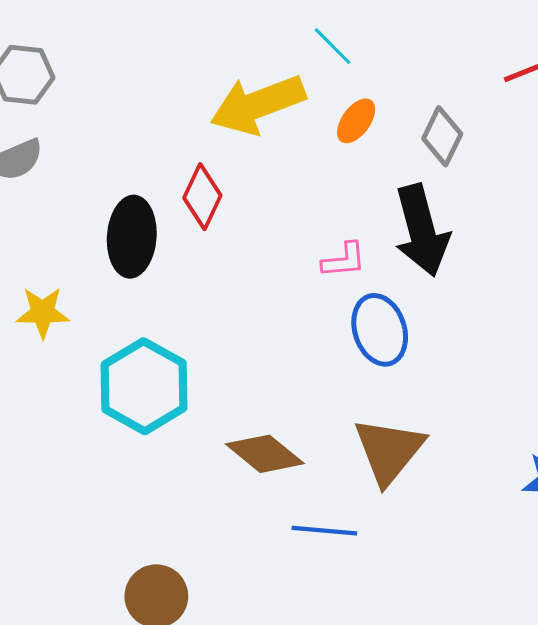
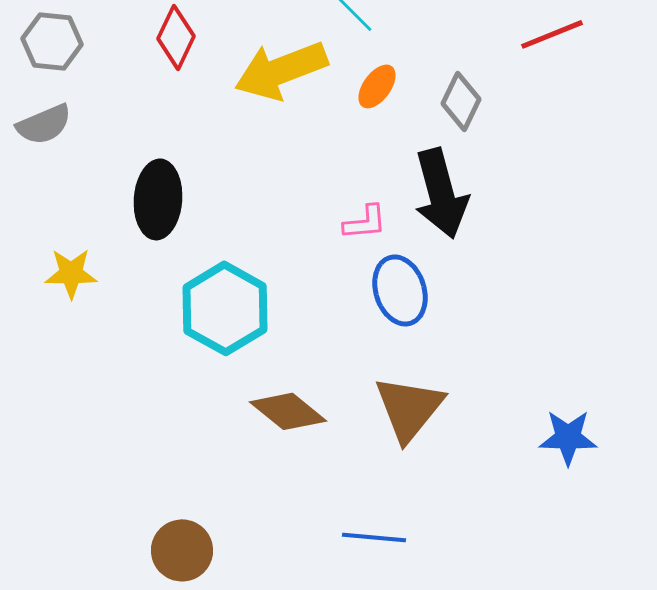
red diamond: (202, 197) -> (176, 37), moved
cyan hexagon: (144, 386) -> (225, 308), moved
blue line: (324, 531) -> (374, 537), moved

